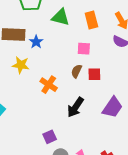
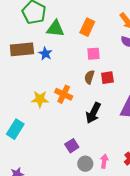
green triangle: (61, 17) -> (55, 29), moved
orange rectangle: (91, 20) -> (87, 27), moved, turned 48
yellow star: (21, 65) -> (40, 99), moved

